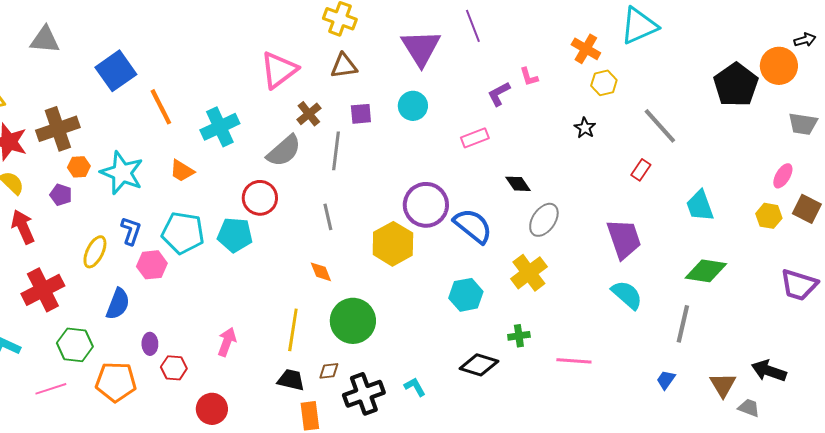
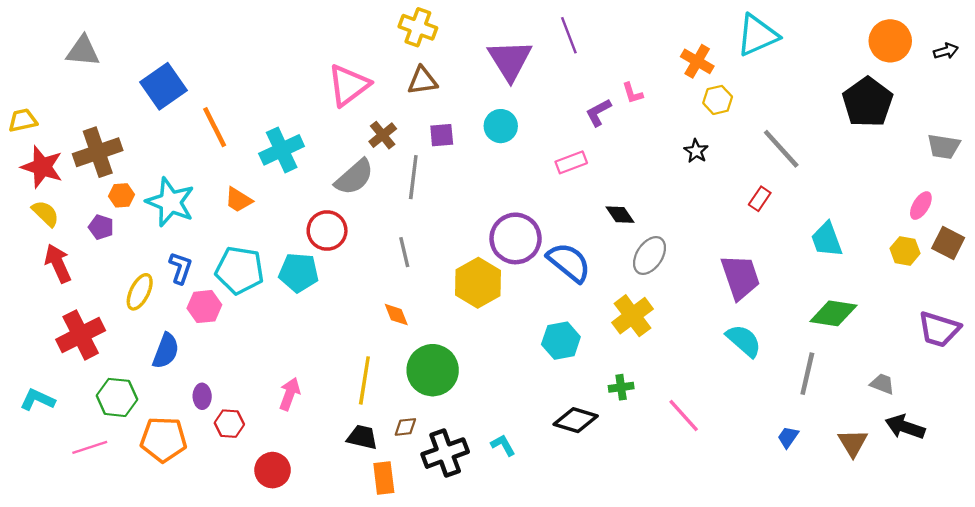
orange circle: (779, 66) -> (890, 41), moved
pink line: (574, 361) -> (684, 416), turned 44
gray trapezoid: (749, 408) -> (882, 384), moved

